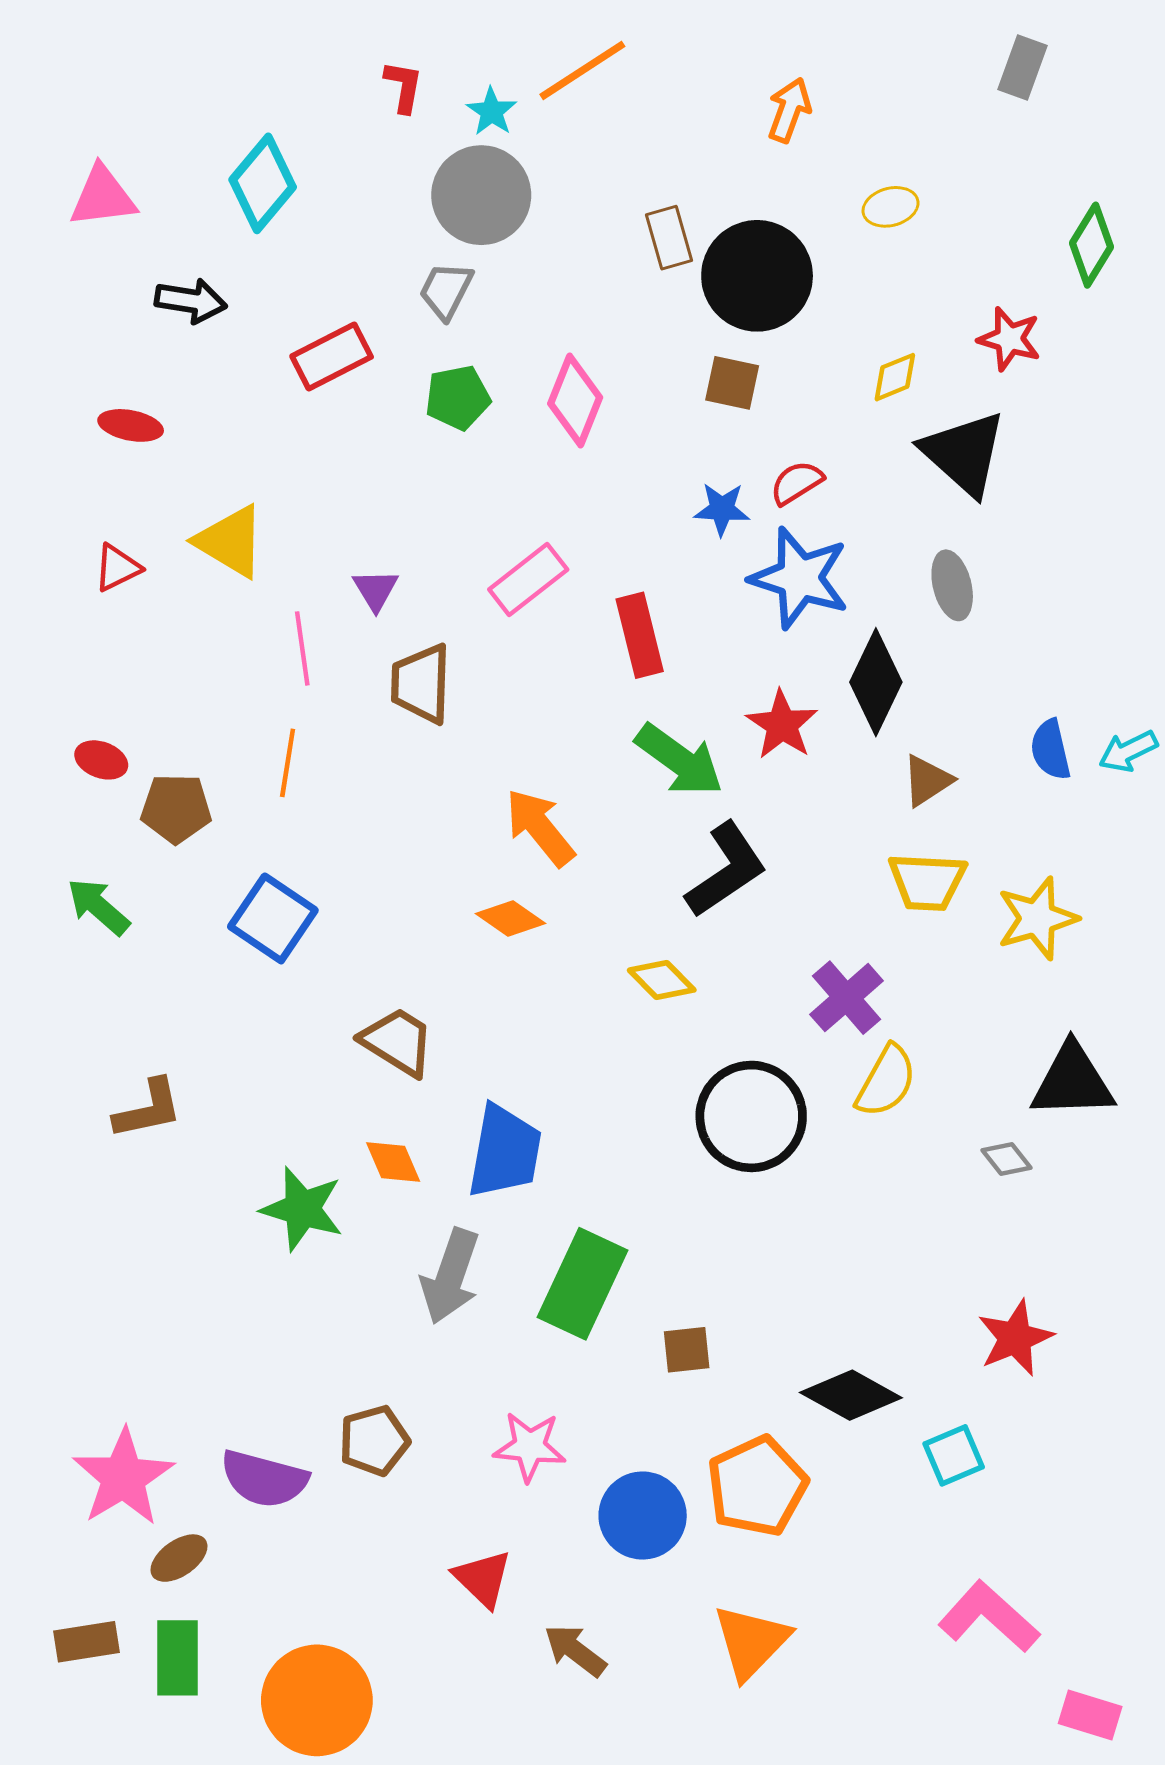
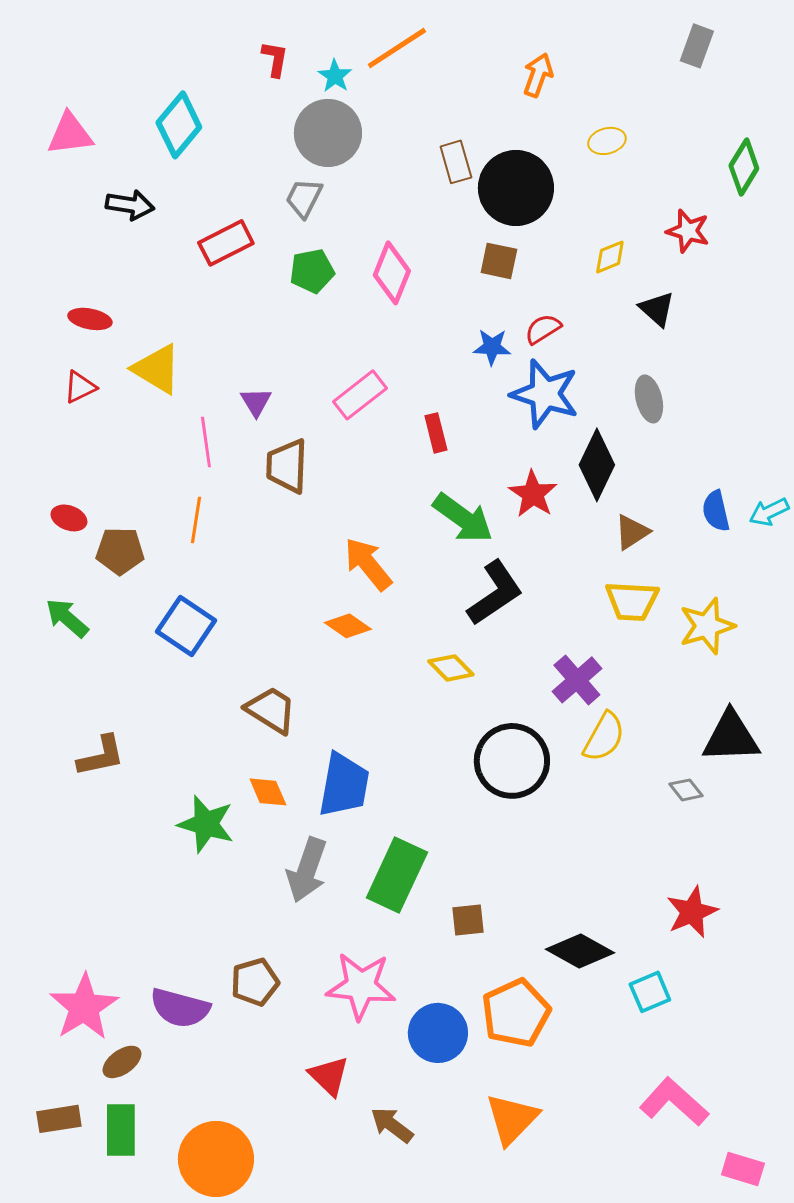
red ellipse: (131, 425) -> (90, 319), moved
black triangle: (964, 453) -> (657, 309), size x0.6
red rectangle: (640, 635) -> (436, 433), size x0.7
pink star: (530, 1447) -> (361, 986), size x1.4

